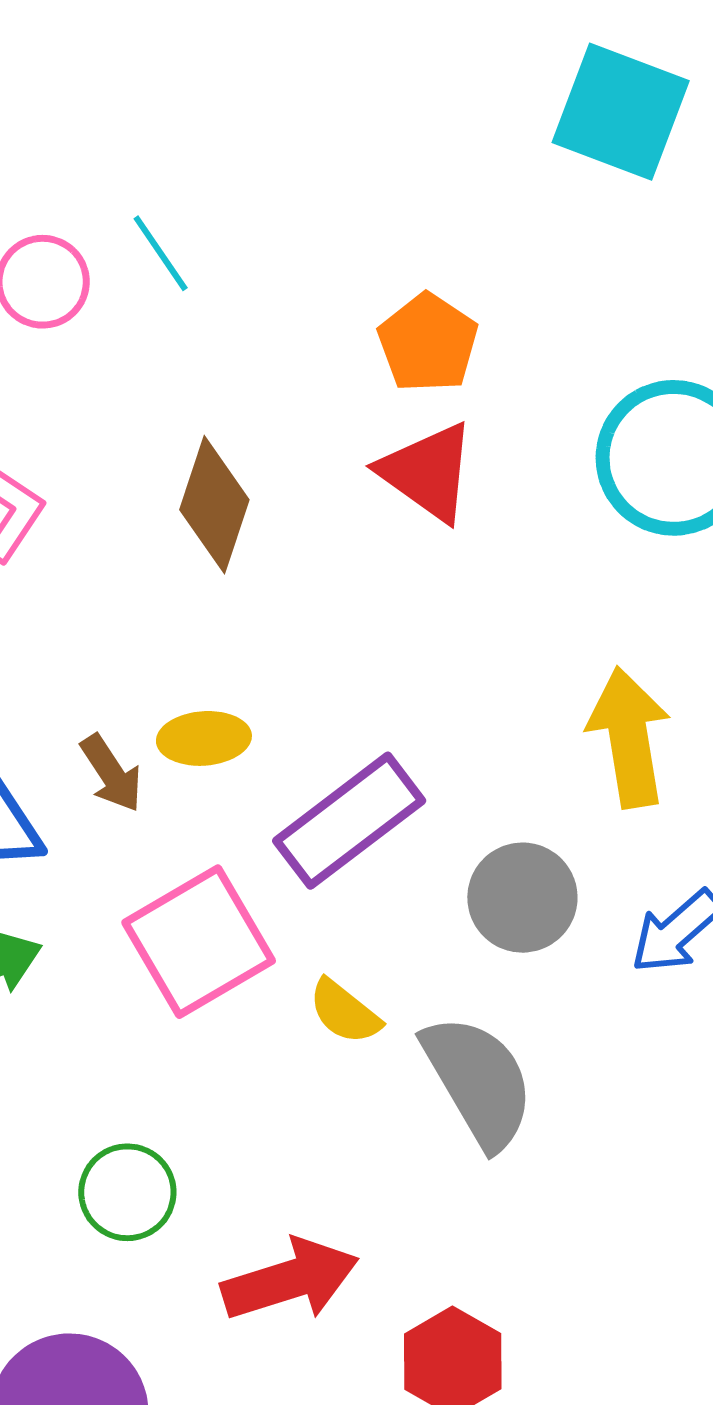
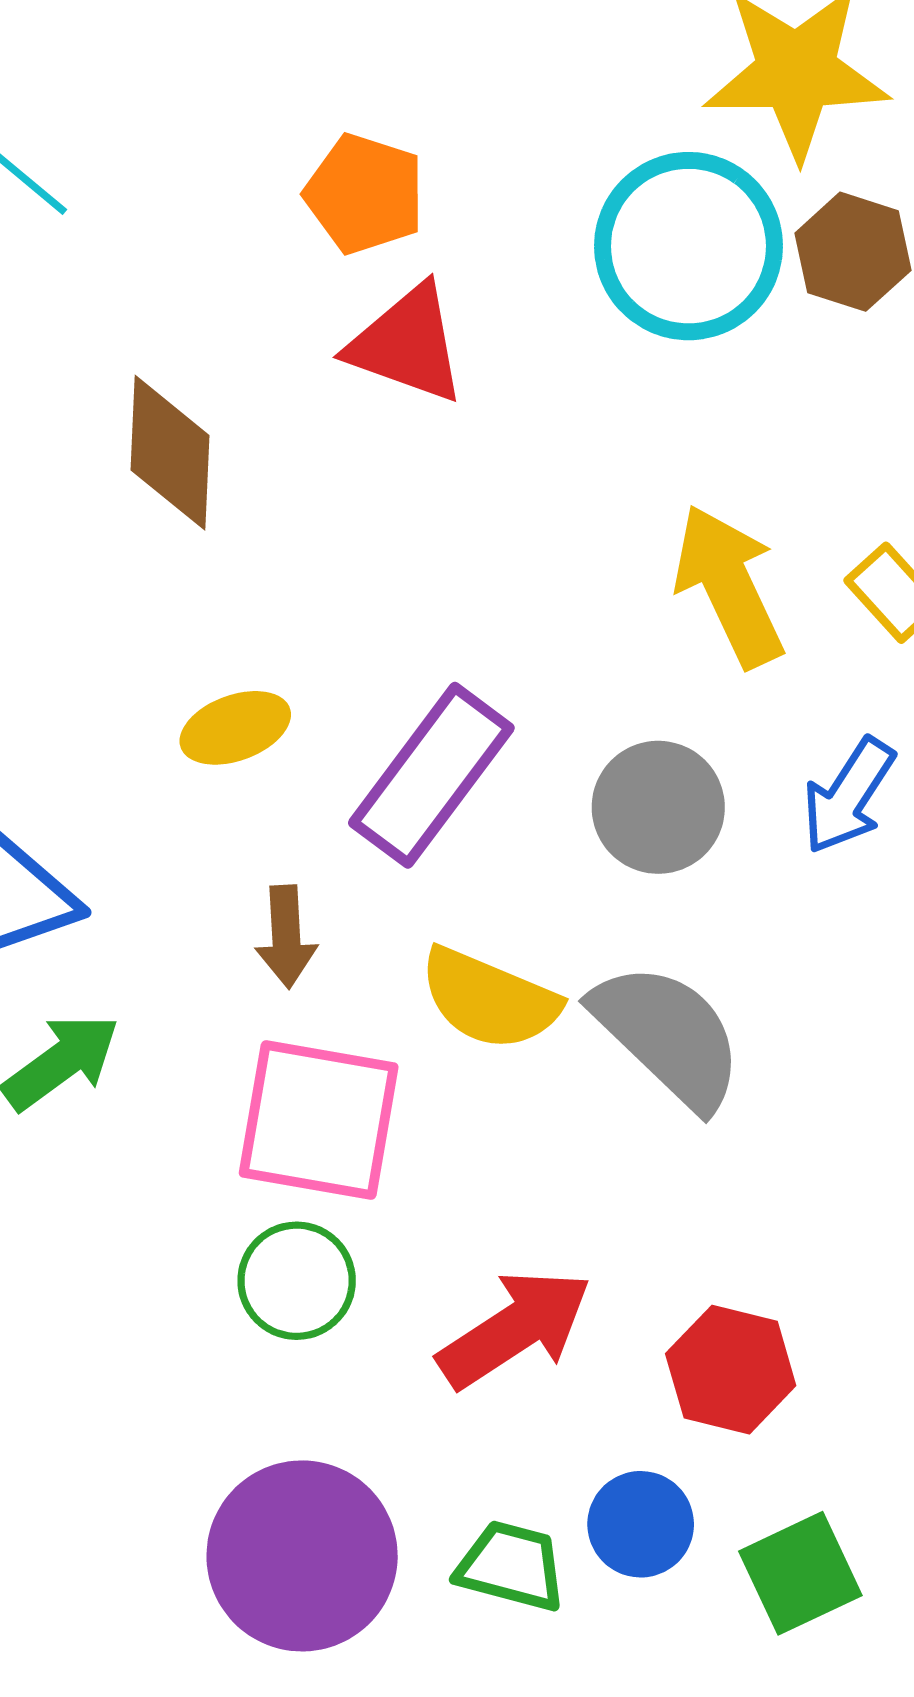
brown arrow: (111, 773) -> (286, 937), moved, turned 46
pink square: (199, 942) -> (319, 1120), moved, turned -34
yellow semicircle: (345, 1012) -> (489, 999), size x1.5

